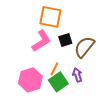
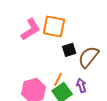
pink L-shape: (41, 41) -> (31, 29), moved

